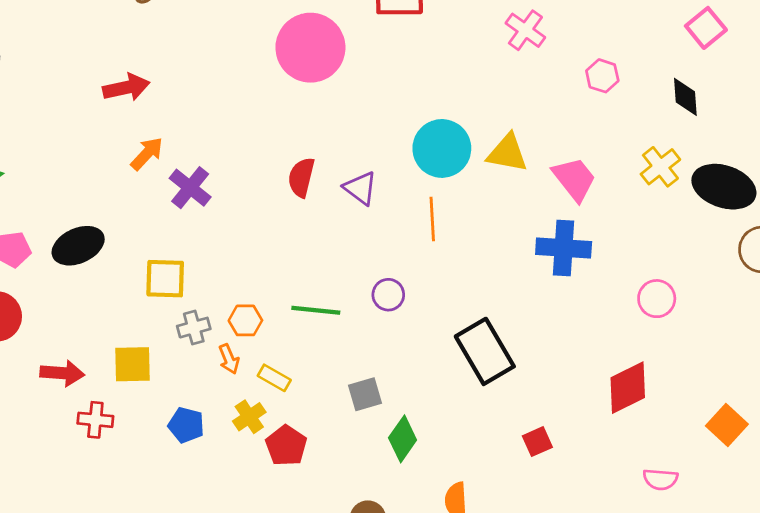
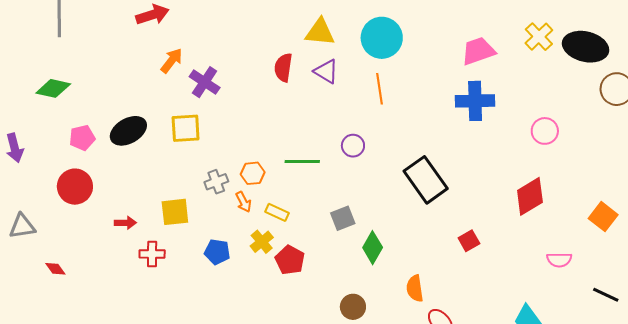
yellow triangle: (507, 153) -> (320, 32), moved
pink trapezoid: (574, 179) -> (478, 51), turned -66
yellow square: (165, 279) -> (186, 128), moved
red arrow: (62, 373) -> (125, 223), size x0.7

